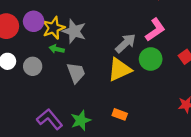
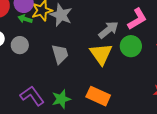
green arrow: (57, 49) -> (25, 19), moved
yellow triangle: (120, 70) -> (101, 54), turned -45
orange rectangle: (120, 114) -> (98, 96), size x1.6

